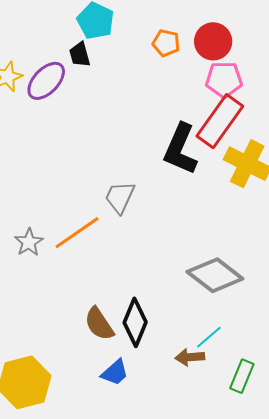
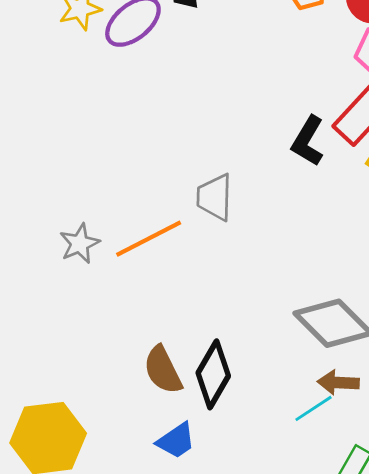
black L-shape: (180, 149) -> (308, 141), size x0.7
gray trapezoid: (120, 197) -> (215, 197), turned -30
brown arrow: (190, 357) -> (338, 383), moved

